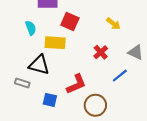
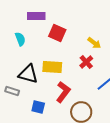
yellow arrow: (113, 24) -> (94, 43), moved
yellow rectangle: (55, 43) -> (52, 67), moved
red L-shape: (76, 84) -> (63, 92), turned -30

